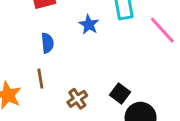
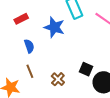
blue star: (89, 24) -> (54, 27), size x1.5

